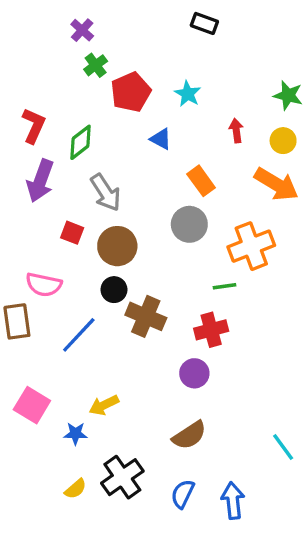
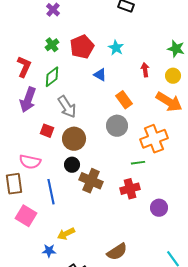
green cross: (96, 65) -> (52, 45), moved
blue line: (79, 335) -> (51, 192), turned -55
purple circle: (194, 373) -> (159, 208), moved
pink square: (32, 405) -> (26, 216), moved

